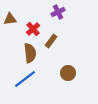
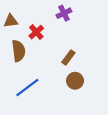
brown rectangle: (51, 41) -> (68, 58), moved
brown semicircle: (30, 53) -> (19, 51), moved

